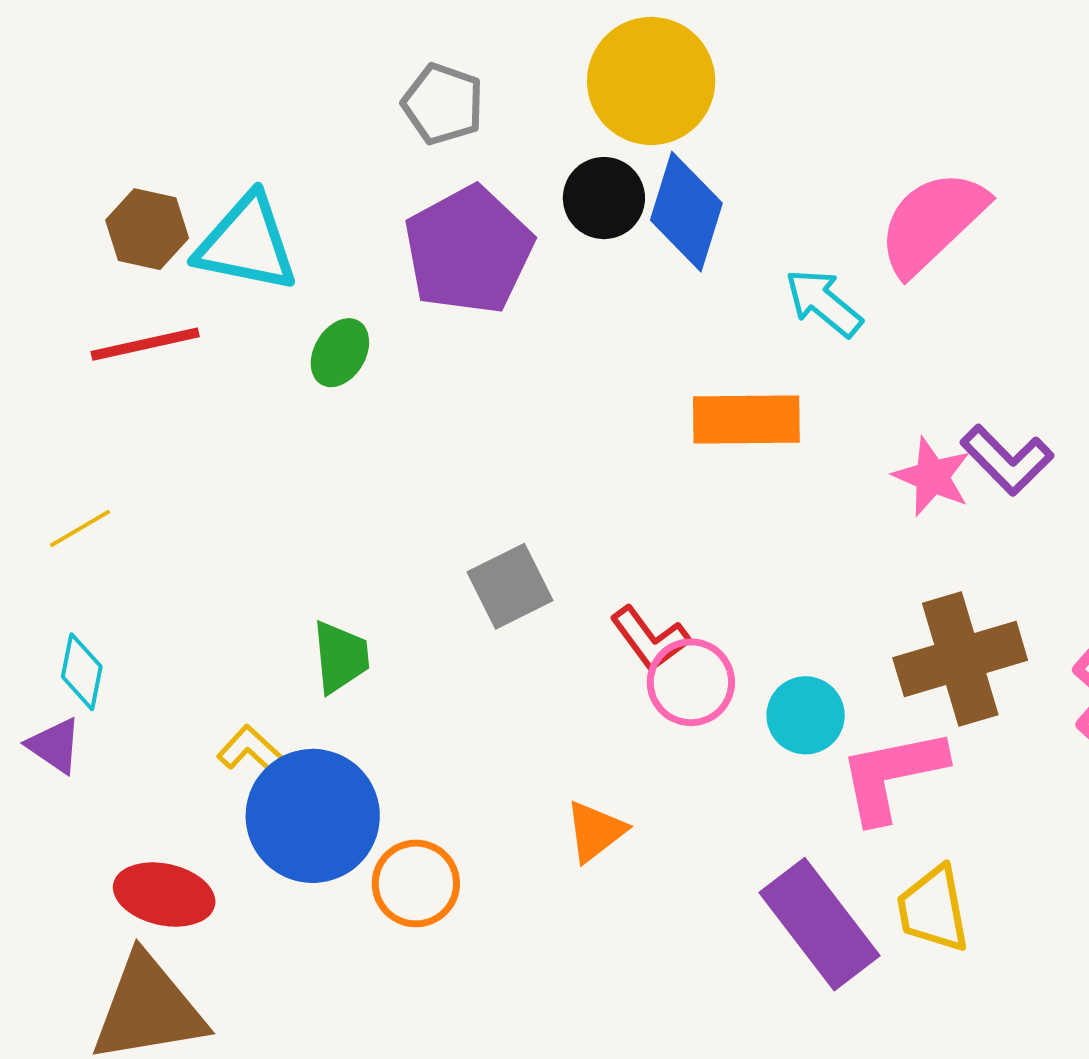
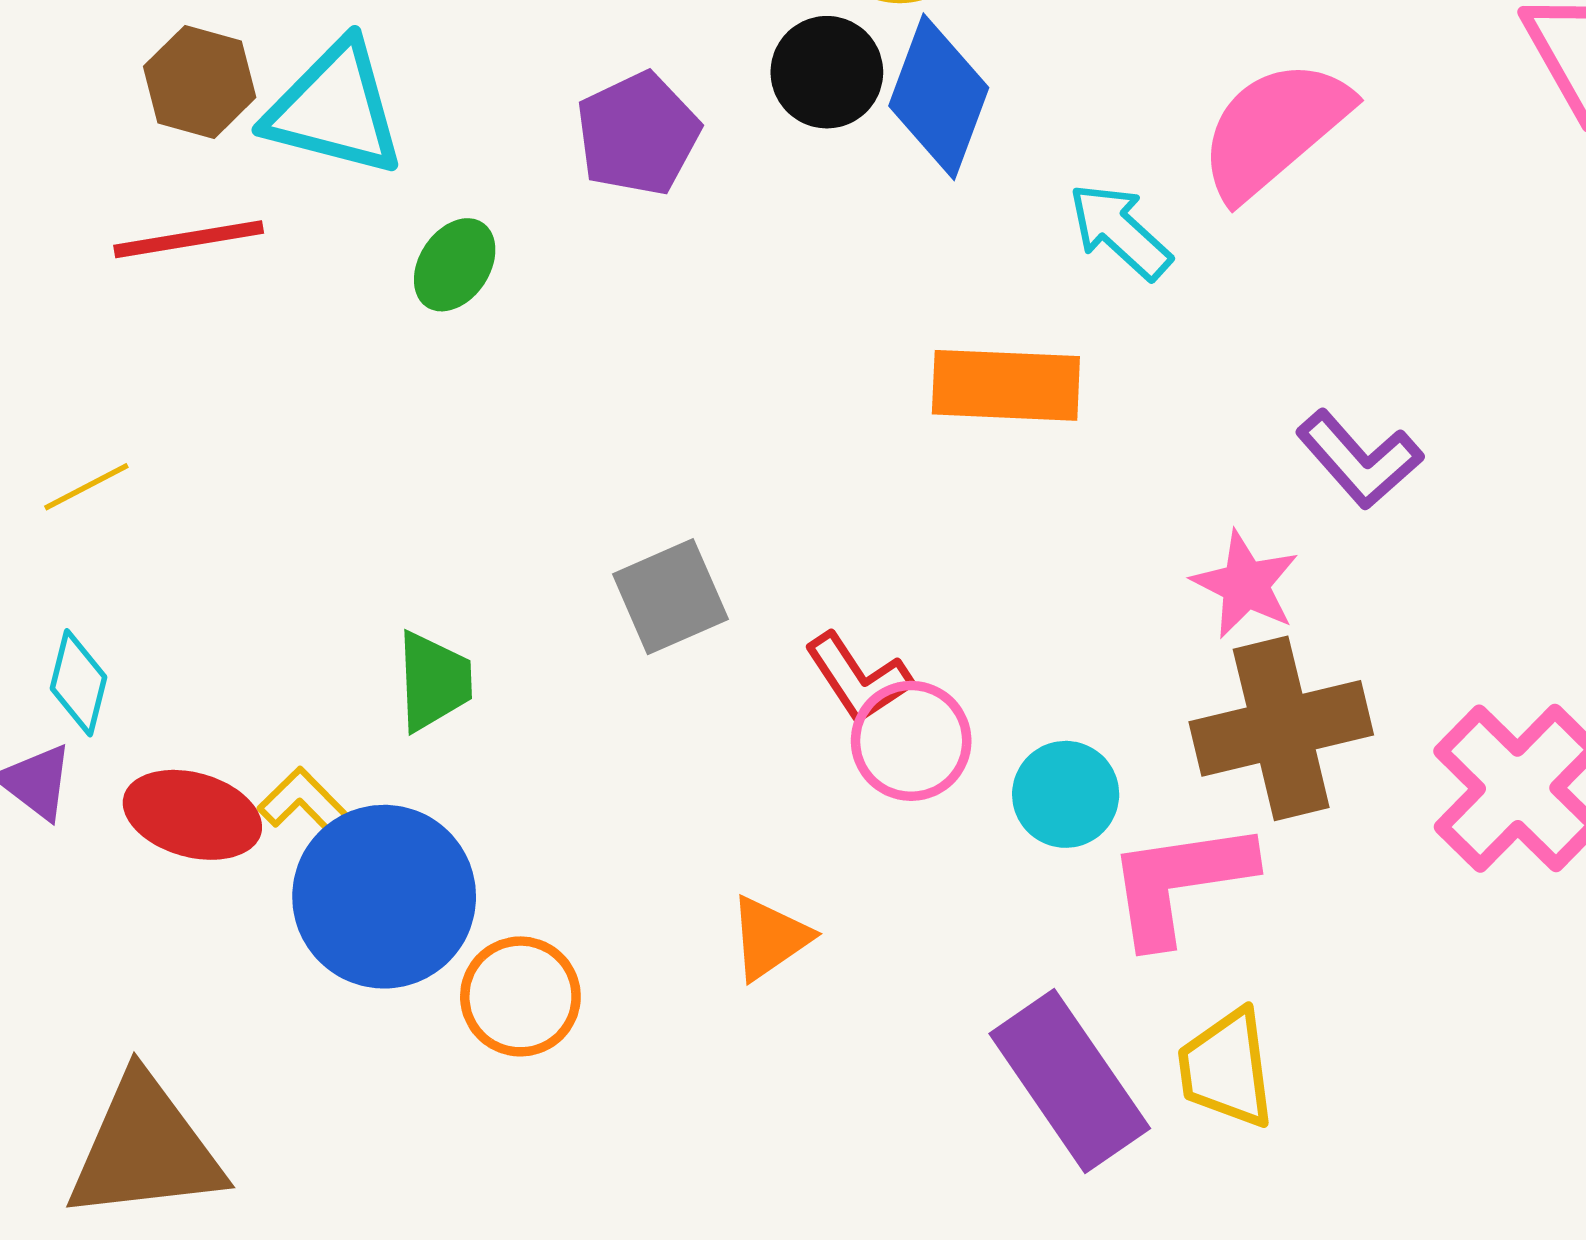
purple pentagon: (469, 250) -> (638, 134), size x0.7
pink star: (932, 477) -> (1245, 585), moved
red ellipse: (164, 895) -> (192, 815), moved

